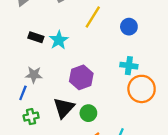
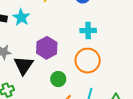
orange circle: (142, 89) -> (88, 61), moved
black triangle: (64, 108) -> (23, 65), moved

